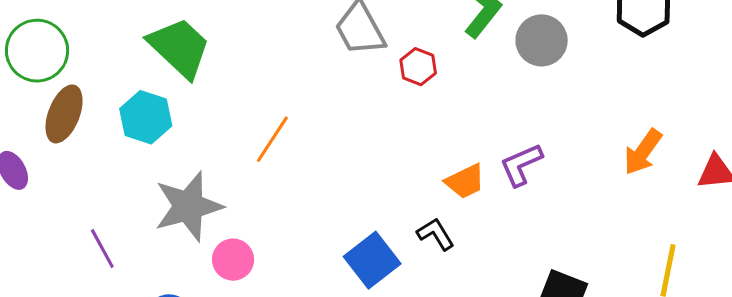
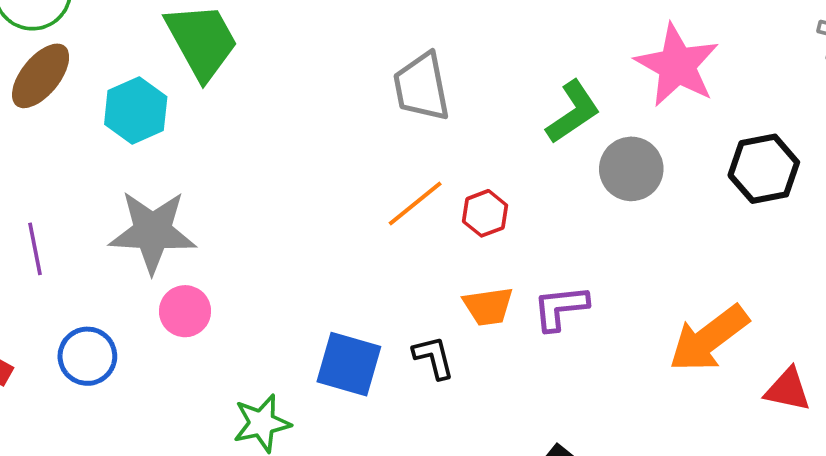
red hexagon: (418, 67) -> (485, 213), moved
orange line: (272, 139) -> (415, 204), moved
orange arrow: (643, 152) -> (709, 339), size x1.4
blue square: (372, 260) -> (349, 364), turned 36

